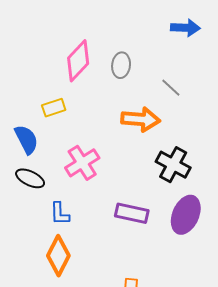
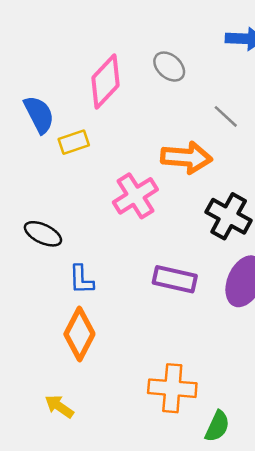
gray ellipse: (121, 65) -> (169, 67), moved, turned -55
blue semicircle: (26, 139) -> (39, 114), moved
pink cross: (82, 163) -> (135, 196), moved

